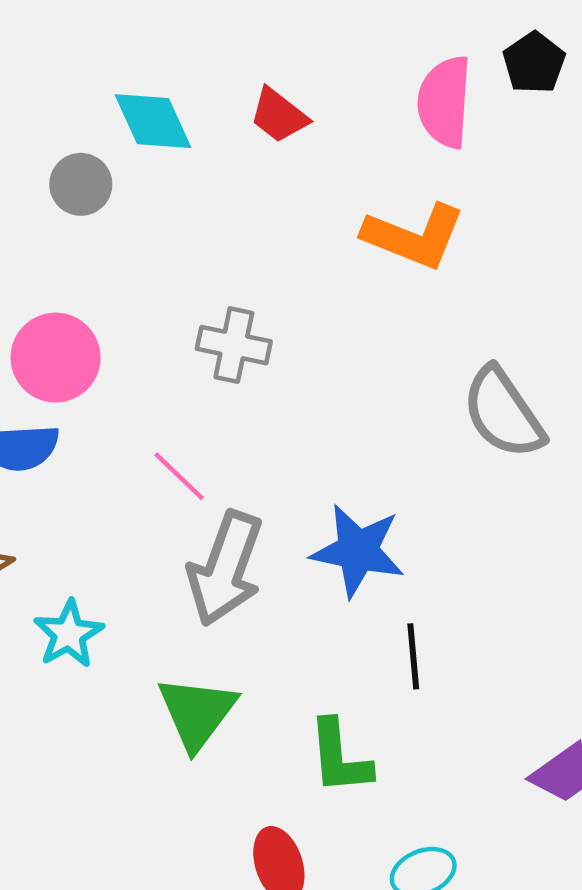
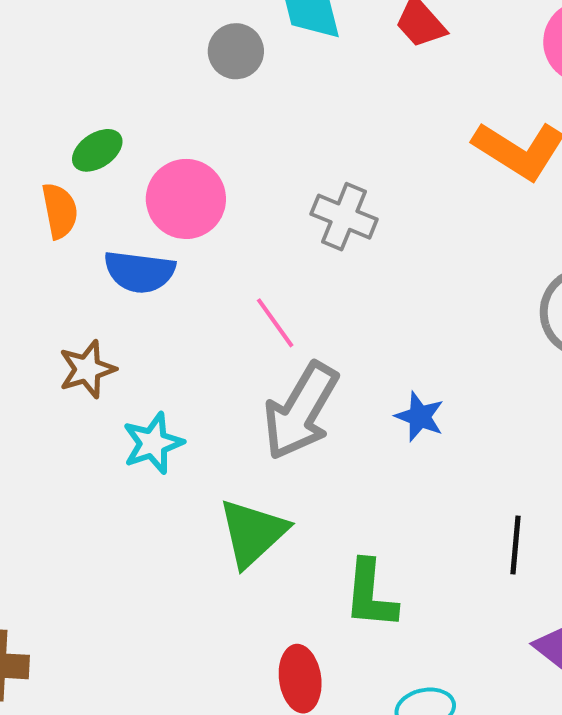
blue star: (358, 551) -> (420, 417), size x0.6
black line: (413, 656) -> (515, 545), moved

